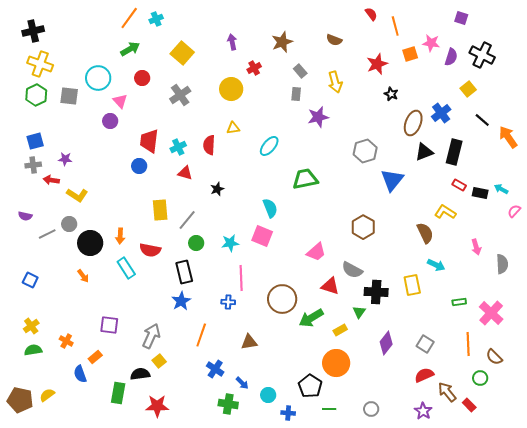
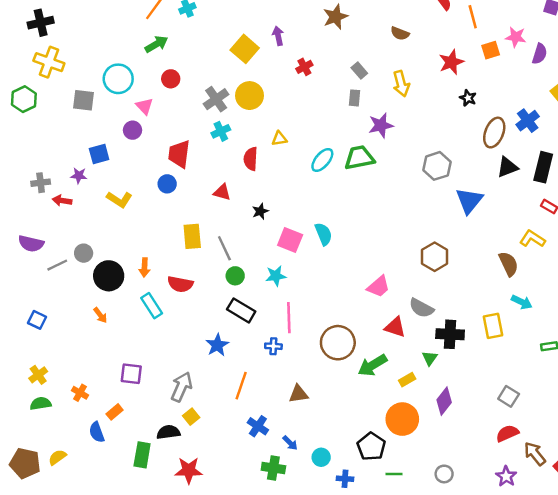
brown star: (282, 42) -> (335, 17), moved
yellow square: (182, 53) -> (245, 49), moved
yellow circle: (231, 89) -> (250, 96), moved
green hexagon: (36, 95) -> (24, 99), moved
blue square: (35, 141) -> (99, 154), moved
cyan cross: (178, 147) -> (221, 131), moved
green trapezoid: (305, 179) -> (359, 158), moved
yellow L-shape: (77, 195) -> (119, 199), moved
purple semicircle: (25, 216) -> (31, 244), size x1.5
gray line: (187, 220) -> (224, 248), turned -65
pink square: (262, 236) -> (290, 240), moved
black rectangle: (184, 272) -> (241, 310), moved, turned -45
purple diamond: (386, 343) -> (444, 401), moved

